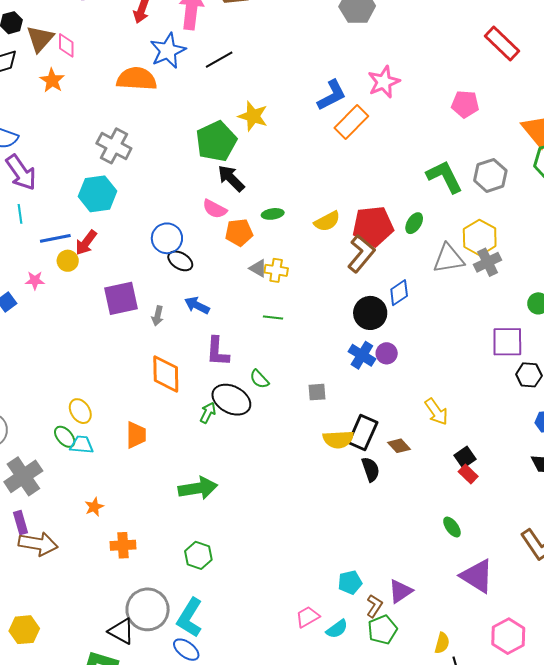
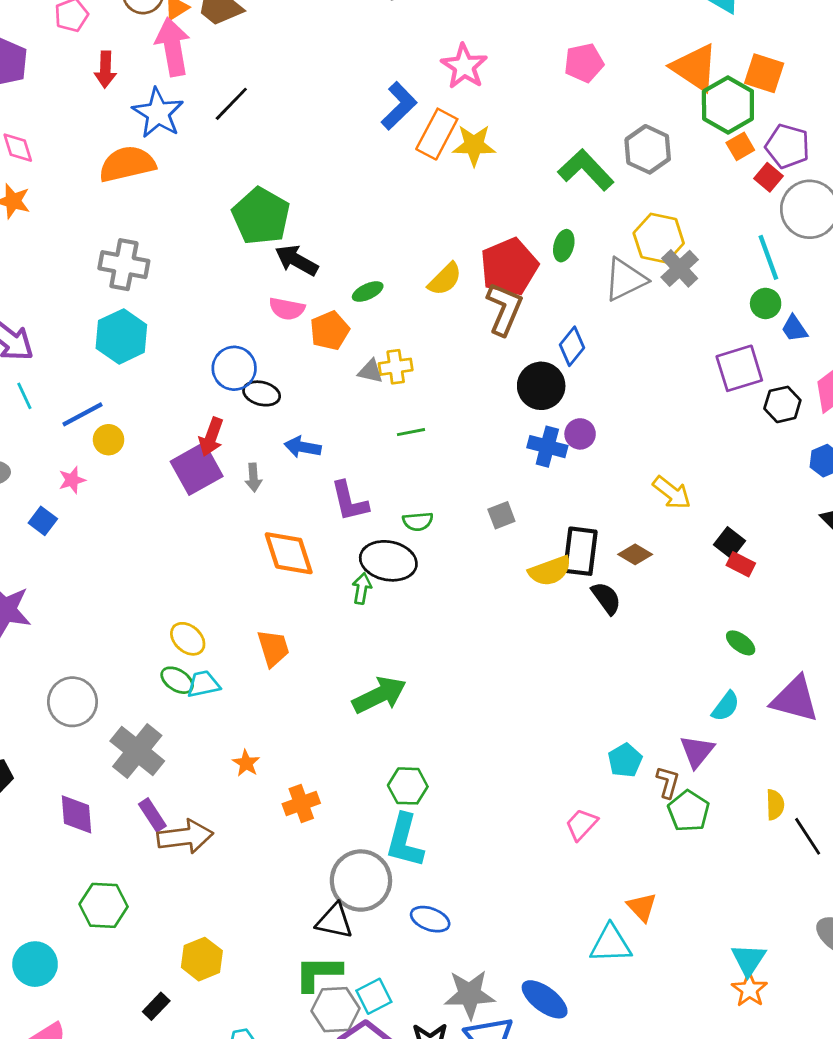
yellow star: (253, 116) -> (474, 145), moved
red arrow: (86, 243) -> (211, 437), moved
green semicircle: (259, 379) -> (418, 521), turned -35
cyan L-shape: (190, 618) -> (405, 841), moved
cyan semicircle: (337, 629) -> (726, 706), moved

